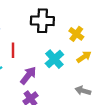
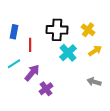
black cross: (42, 21) -> (57, 30), moved
purple arrow: (28, 75) -> (32, 73), moved

